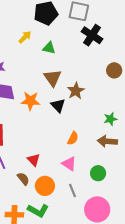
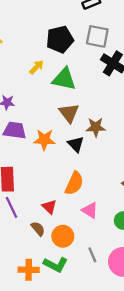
green triangle: (49, 48) -> (64, 79), size x1.6
brown star: (76, 91) -> (96, 127), turned 30
orange semicircle: (73, 138) -> (74, 183), moved, size x1.5
gray line: (72, 191) -> (92, 255), moved

